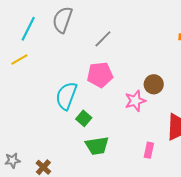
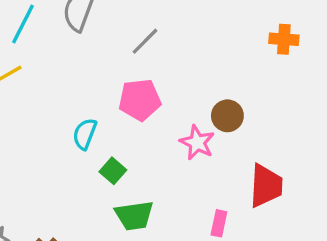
cyan semicircle: (66, 96) -> (85, 134), size x0.7
pink star: (135, 101) -> (197, 143), turned -30

